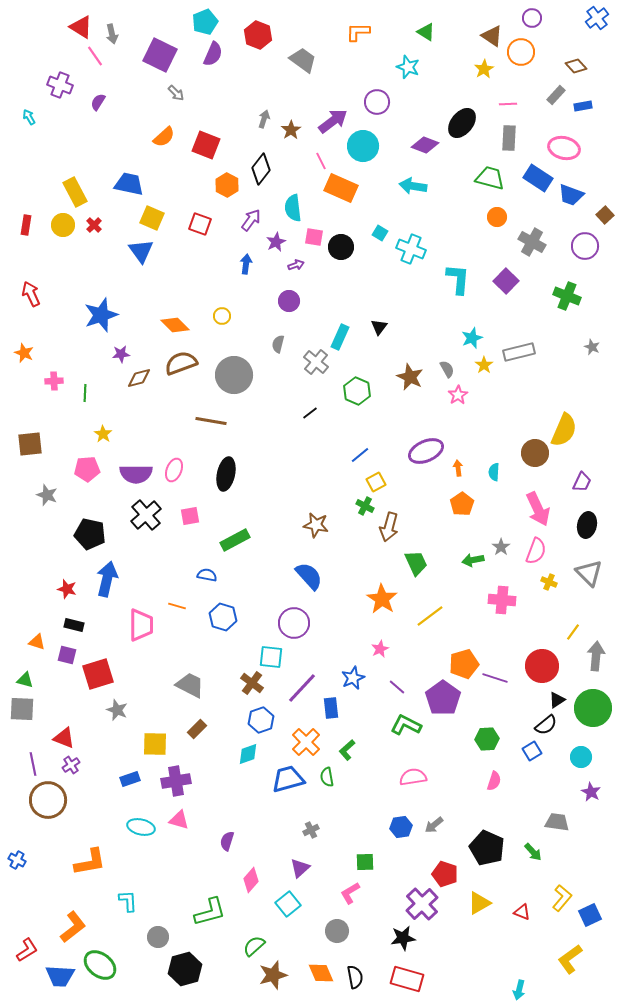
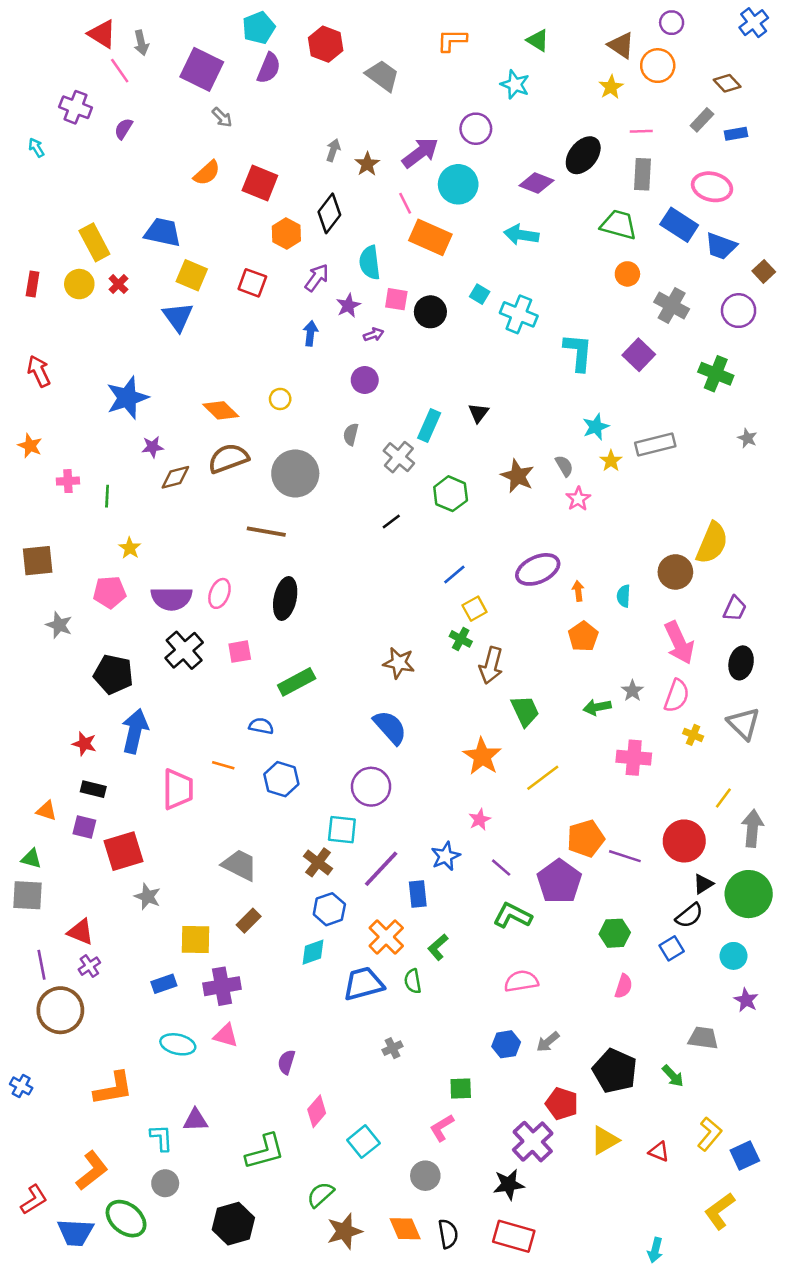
purple triangle: (300, 868) -> (195, 1120), moved, turned 40
gray circle: (158, 937) -> (165, 1183), moved

